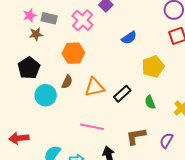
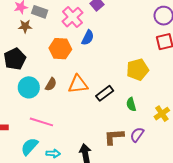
blue semicircle: (129, 38) -> (88, 38), moved, turned -35
brown semicircle: (67, 82) -> (51, 84), moved
pink line: (92, 127) -> (41, 122), moved
purple semicircle: (166, 141) -> (137, 135), moved

